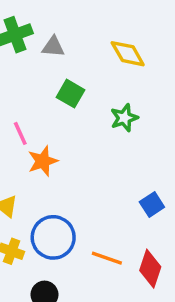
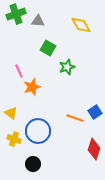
green star: (124, 118) -> (67, 67), moved
orange line: (107, 258) -> (75, 118), moved

